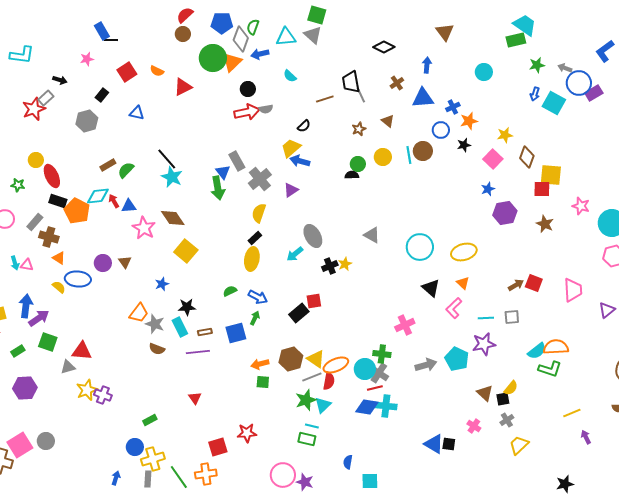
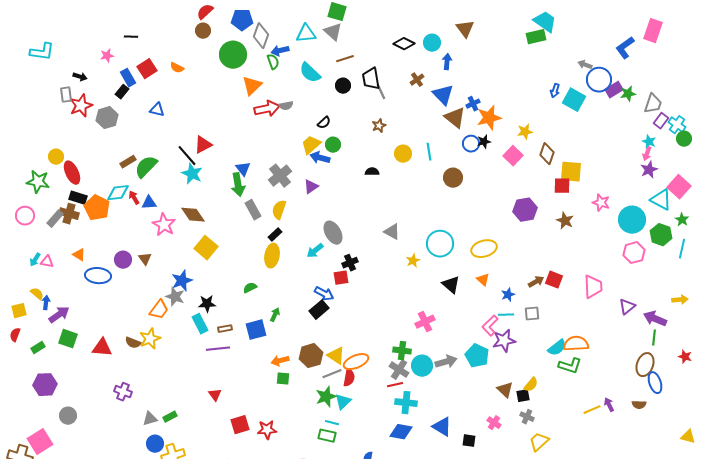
green semicircle: (253, 27) -> (273, 62), moved, turned 140
blue rectangle: (102, 31) -> (128, 78), moved
orange triangle: (232, 62) -> (252, 86), moved
green star: (537, 65) -> (628, 94), moved
cyan circle: (484, 72) -> (432, 43), moved
cyan semicircle: (290, 76) -> (310, 73), size x1.6
red triangle: (183, 87) -> (203, 145), moved
black circle: (248, 89) -> (343, 86), moved
gray rectangle: (46, 98) -> (66, 95), turned -56
blue triangle: (423, 98) -> (443, 95), turned 50
brown line: (325, 99) -> (345, 59), moved
red star: (34, 109) -> (81, 106), moved
brown triangle: (388, 121) -> (455, 118), moved, size x1.6
orange star: (469, 121) -> (489, 118), size x1.4
blue circle: (441, 130) -> (471, 144), moved
brown circle: (423, 151) -> (453, 178), moved
gray rectangle: (237, 161) -> (253, 210), moved
green circle: (358, 164) -> (333, 145), moved
green semicircle: (126, 170) -> (146, 167), size x1.4
green star: (18, 185) -> (38, 182), size x1.6
blue star: (488, 189) -> (508, 295), moved
brown cross: (49, 237) -> (69, 214), moved
cyan arrow: (15, 263) -> (35, 260), turned 48
yellow star: (345, 264) -> (413, 261), moved
blue star: (162, 284) -> (182, 281), size x1.5
yellow semicircle: (59, 287) -> (37, 294), moved
blue arrow: (258, 297) -> (324, 294), moved
red square: (314, 301) -> (341, 278), moved
blue arrow: (26, 306) -> (46, 303), size x0.6
pink L-shape: (454, 308) -> (490, 326), moved
gray star: (155, 324) -> (175, 297), moved
brown semicircle: (157, 349) -> (133, 343), moved
gray triangle: (68, 367) -> (150, 419), moved
cyan circle: (365, 369) -> (422, 366), moved
yellow star: (87, 390) -> (150, 339), moved
blue diamond: (367, 407) -> (401, 432), moved
gray cross: (507, 420) -> (527, 417), turned -32
purple arrow: (586, 437) -> (609, 405), moved
gray circle: (46, 441) -> (68, 416), moved
blue triangle: (434, 444) -> (442, 427), moved
red square: (218, 447) -> (240, 425), moved

